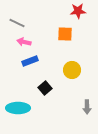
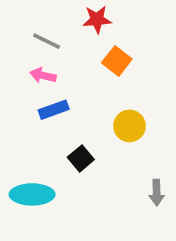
red star: (78, 11) -> (97, 19), moved
gray line: (17, 23) -> (47, 41), moved
orange square: (65, 34) -> (117, 61), turned 35

